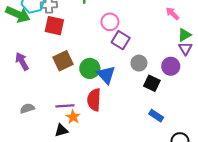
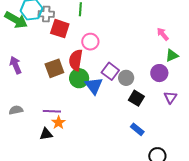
pink circle: (110, 22) -> (90, 42), moved
red square: (54, 26) -> (60, 29), moved
purple square: (121, 40) -> (110, 71), moved
purple triangle: (185, 48) -> (170, 97), moved
purple circle: (171, 66) -> (159, 73), moved
red semicircle: (94, 100) -> (76, 60), moved

